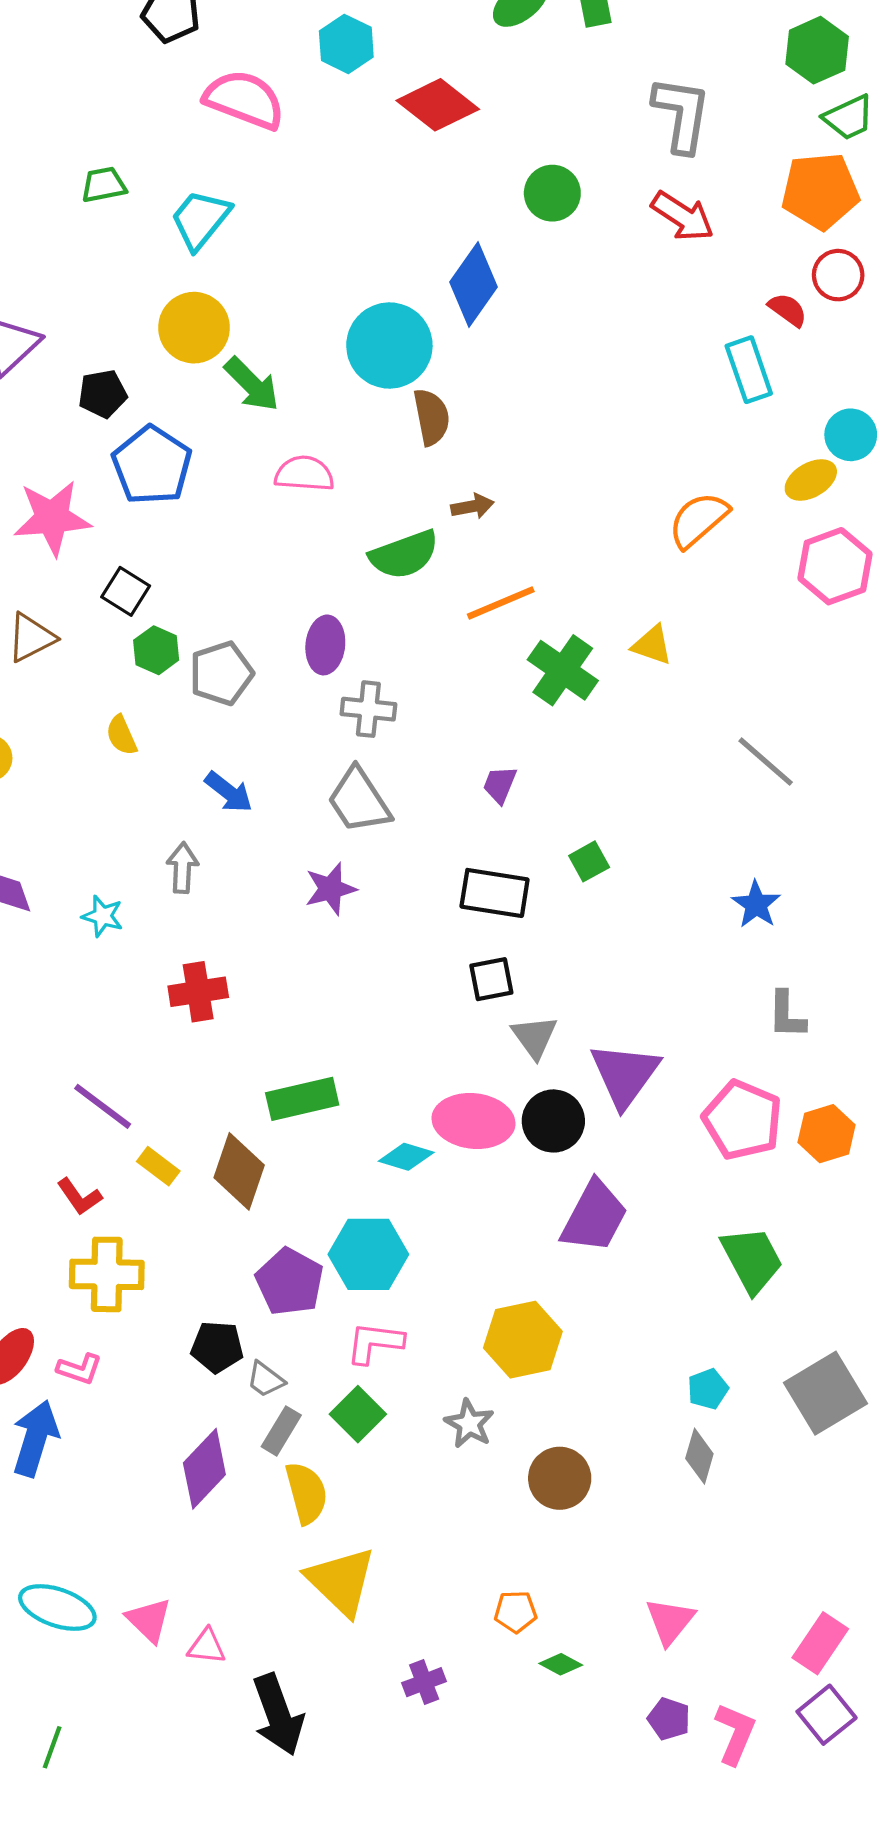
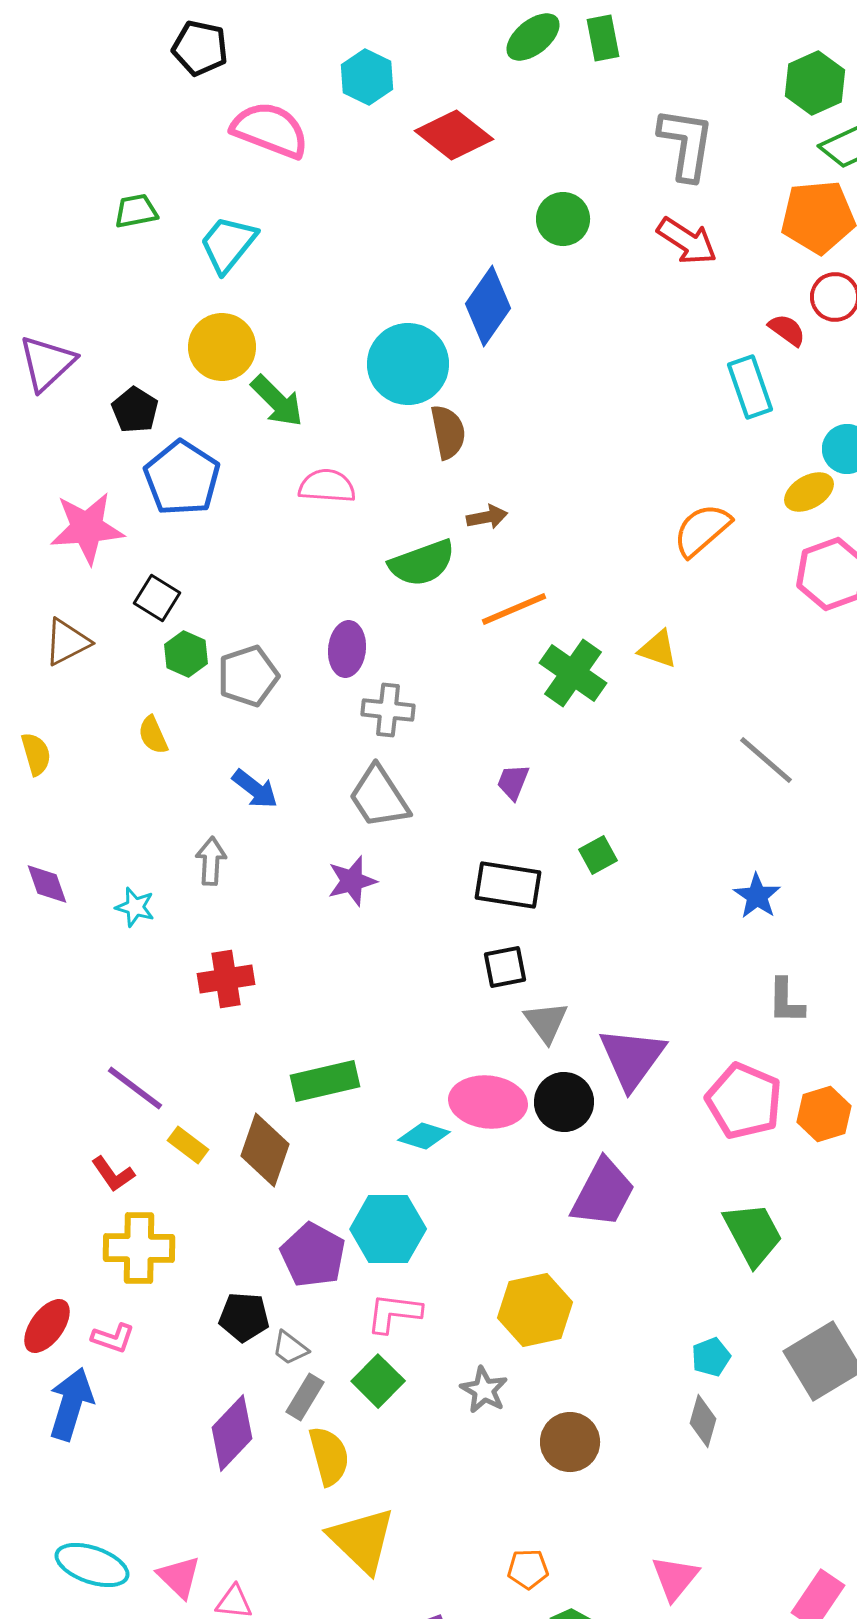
black pentagon: (103, 394) -> (135, 410), turned -30

